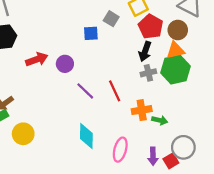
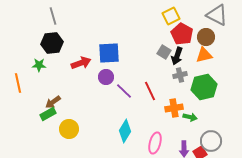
gray square: (111, 19) -> (164, 52), moved
blue square: (91, 33) -> (109, 53), moved, size x1.6
purple circle: (65, 64) -> (106, 77), moved
green hexagon: (175, 69) -> (204, 87), moved
cyan diamond: (86, 136) -> (125, 131), turned 30

